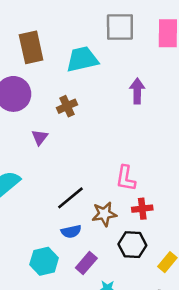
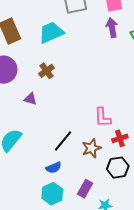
purple arrow: (137, 91) -> (112, 28), moved
purple triangle: (40, 137) -> (30, 99), turned -40
blue semicircle: (71, 231) -> (54, 168), moved

